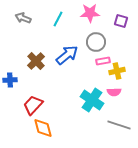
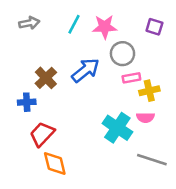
pink star: (90, 13) -> (105, 27), moved
gray arrow: (23, 18) -> (29, 23), turned 147
blue cross: (10, 80) -> (27, 102), moved

